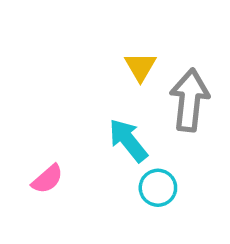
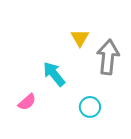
cyan arrow: (128, 140) -> (54, 74), moved

